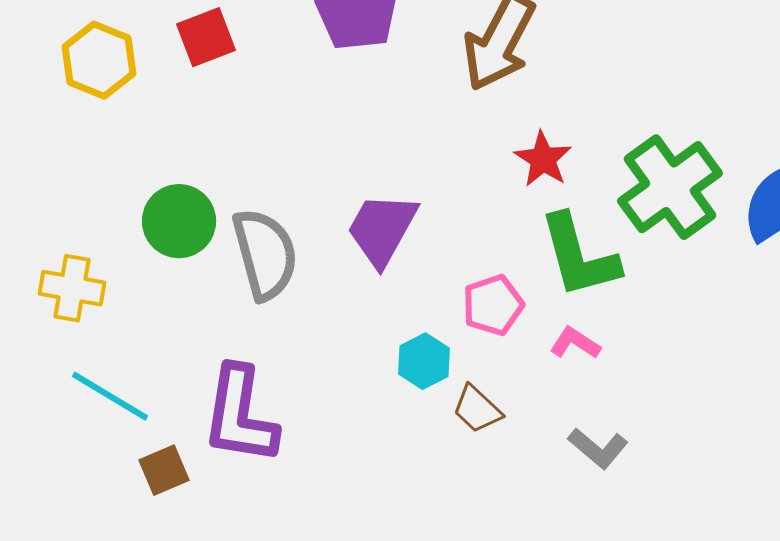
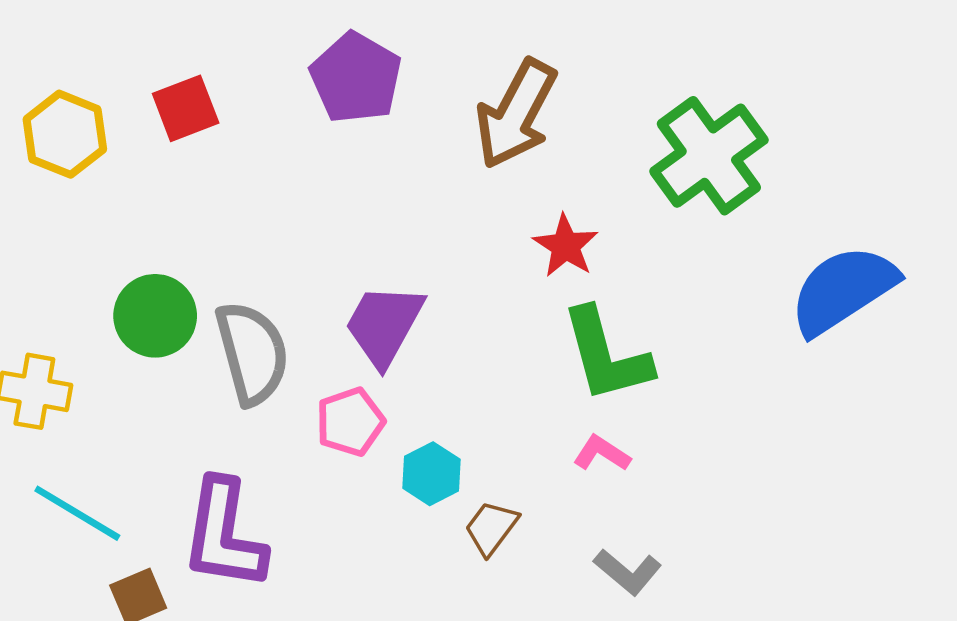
green cross: (670, 187) -> (709, 156), moved
pink pentagon: (493, 305) -> (350, 422), moved
brown trapezoid: (477, 409) -> (491, 528), turned 84

